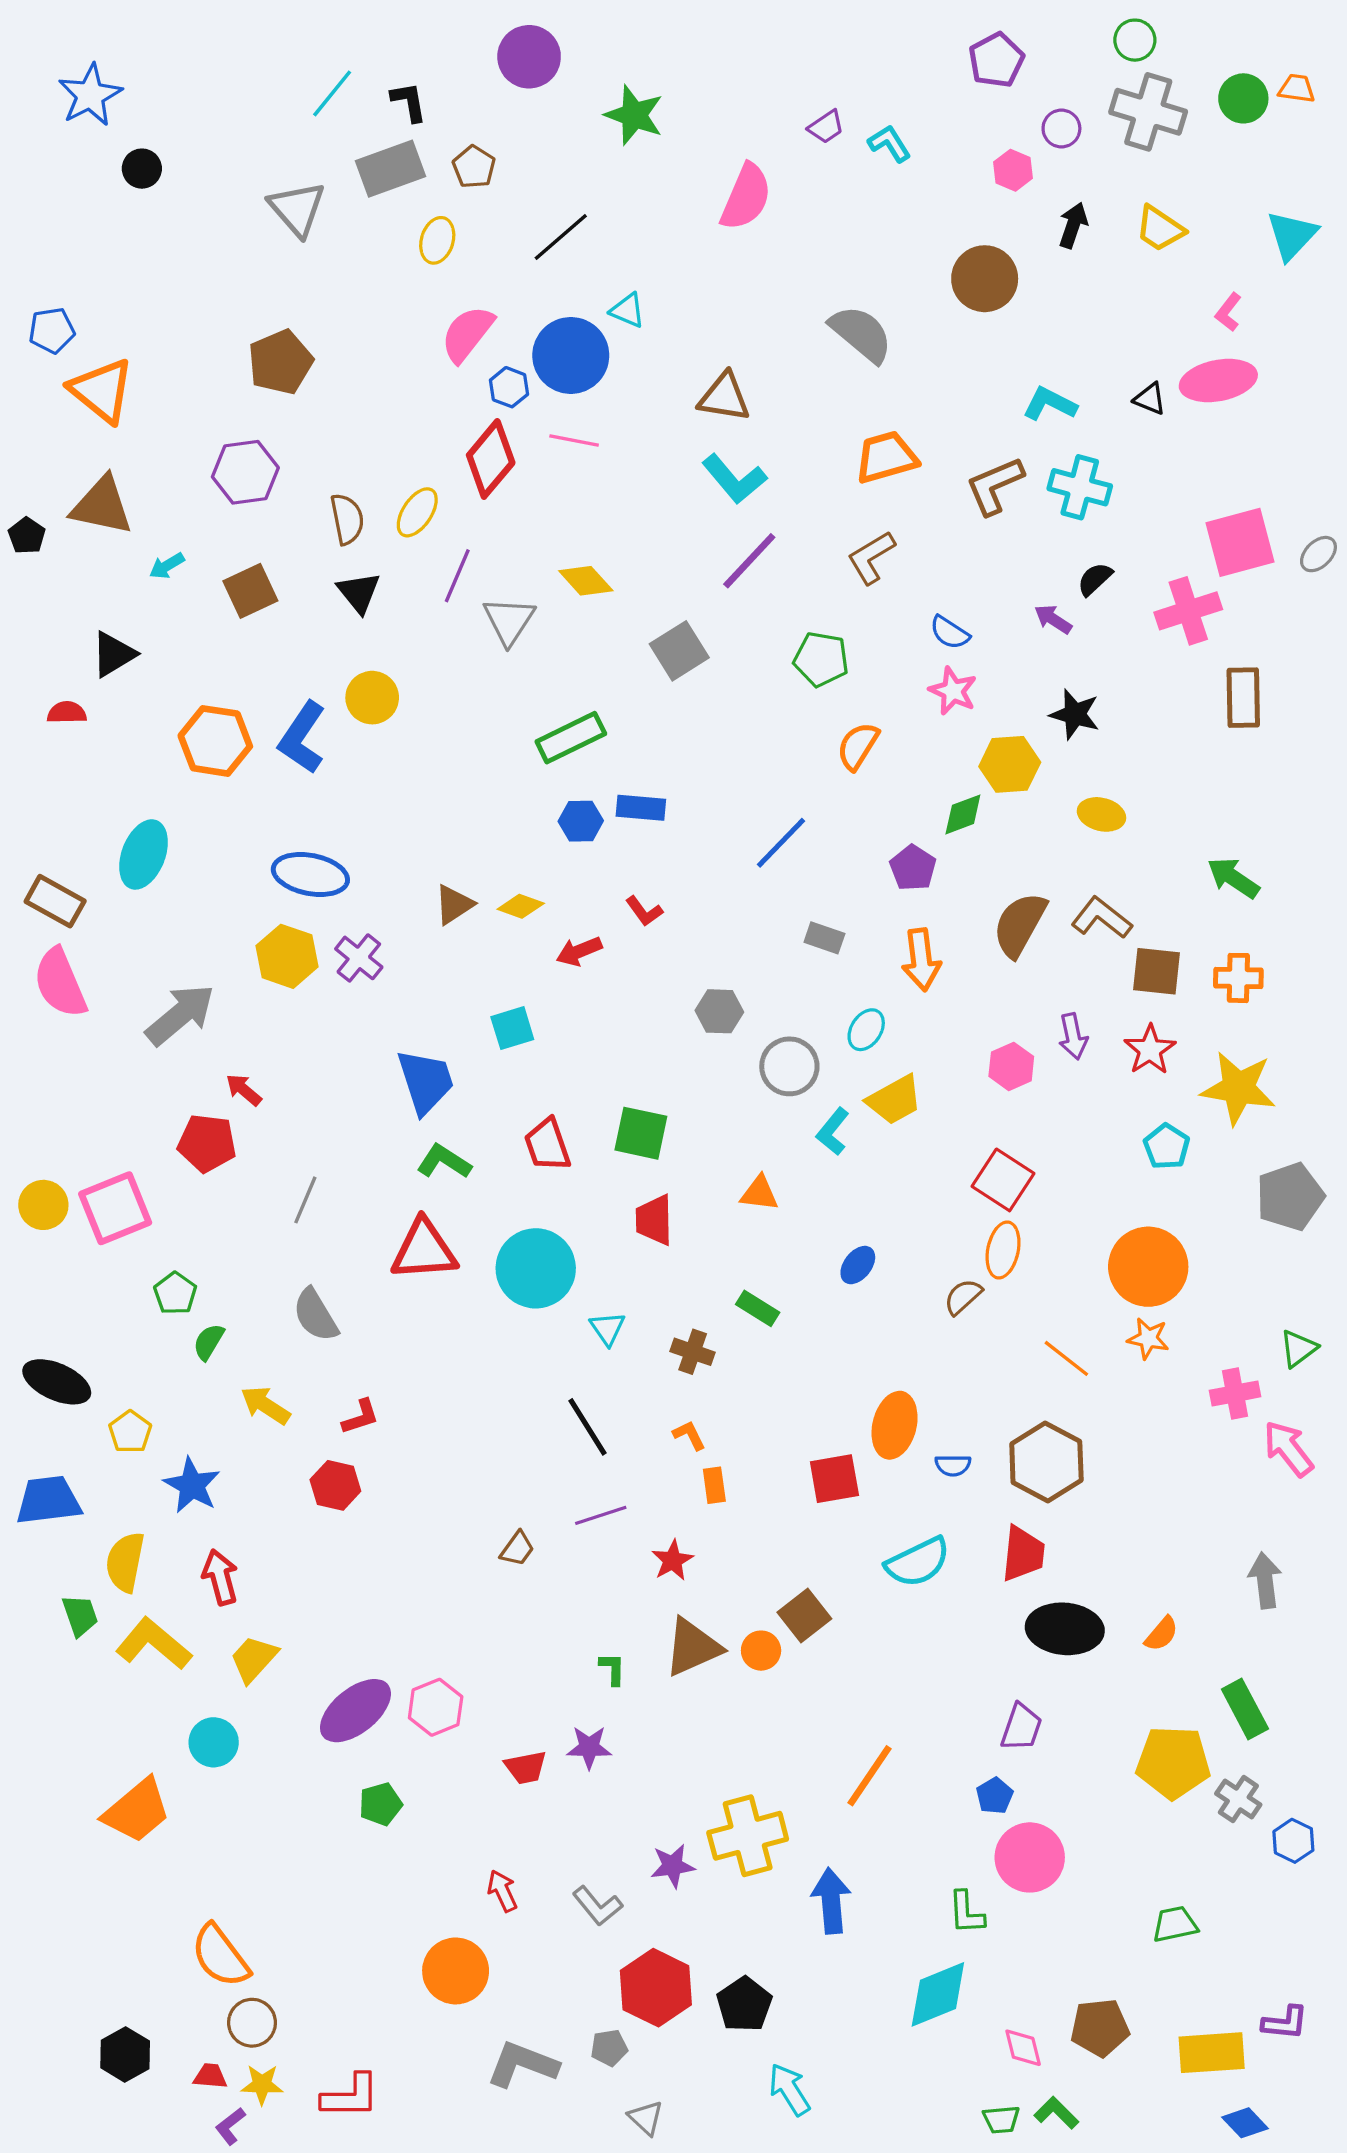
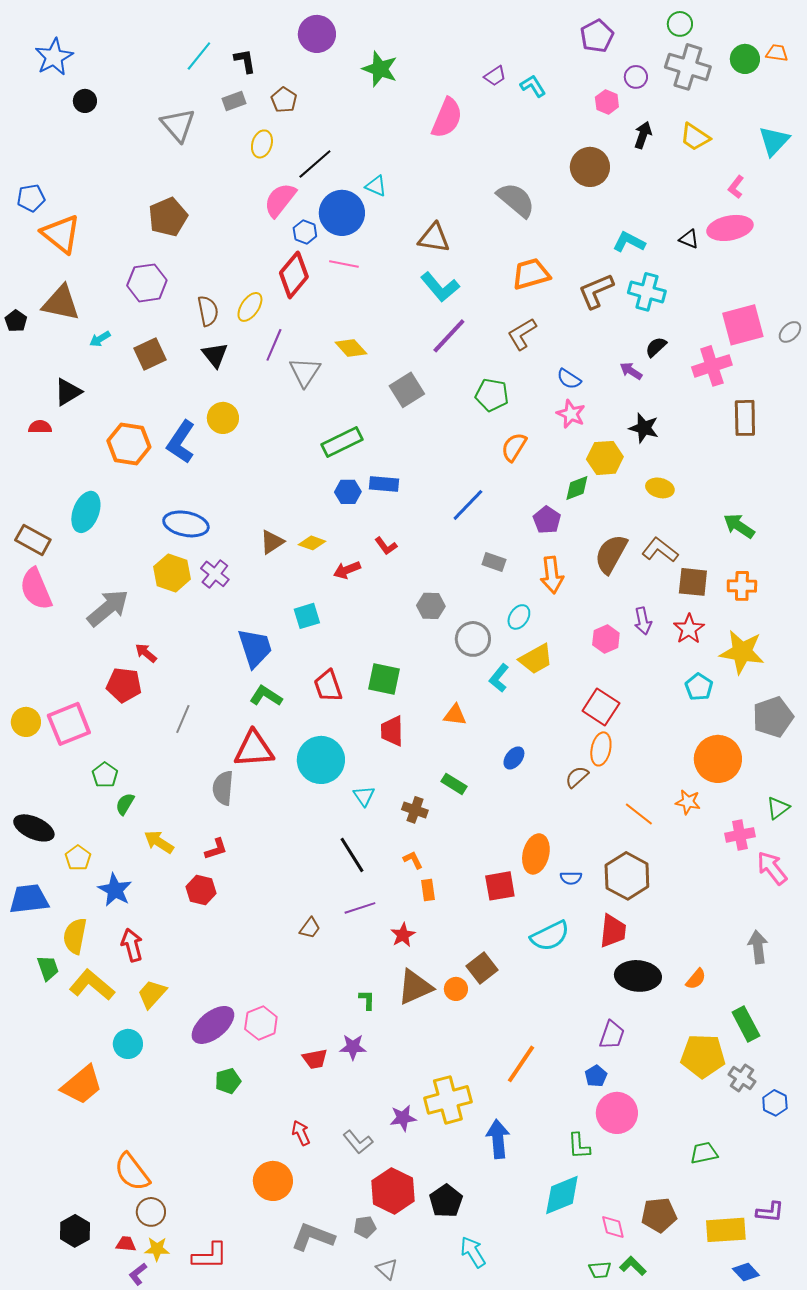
gray rectangle: (391, 169) -> (234, 101), size x0.6
black line: (561, 237) -> (315, 164), moved
orange circle: (1148, 1267) -> (718, 759), moved
gray semicircle: (315, 1315) -> (223, 788), moved, turned 36

